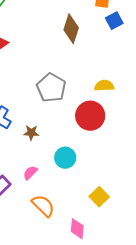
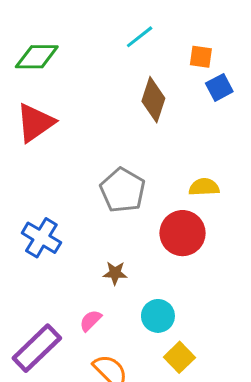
brown star: (31, 133) -> (115, 273), moved
cyan circle: (65, 158) -> (158, 316), moved
yellow square: (99, 197) -> (179, 357), moved

